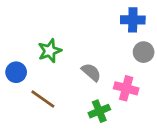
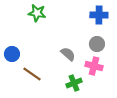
green star: (50, 51) -> (37, 13), moved, turned 30
gray circle: (144, 52) -> (97, 44), moved

